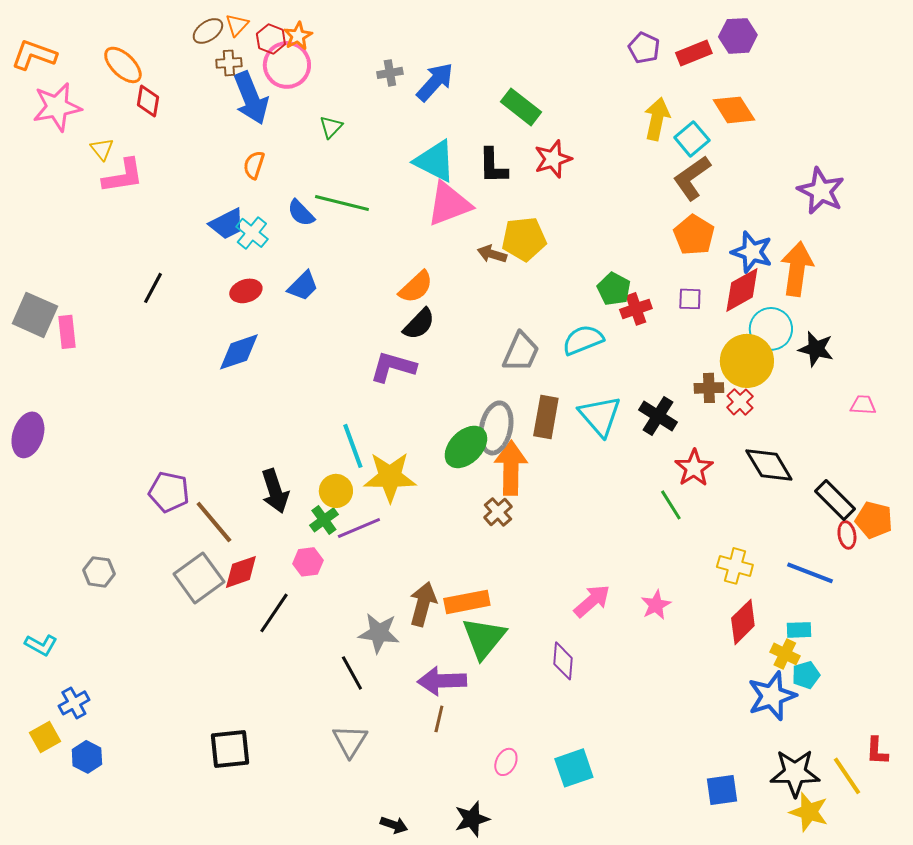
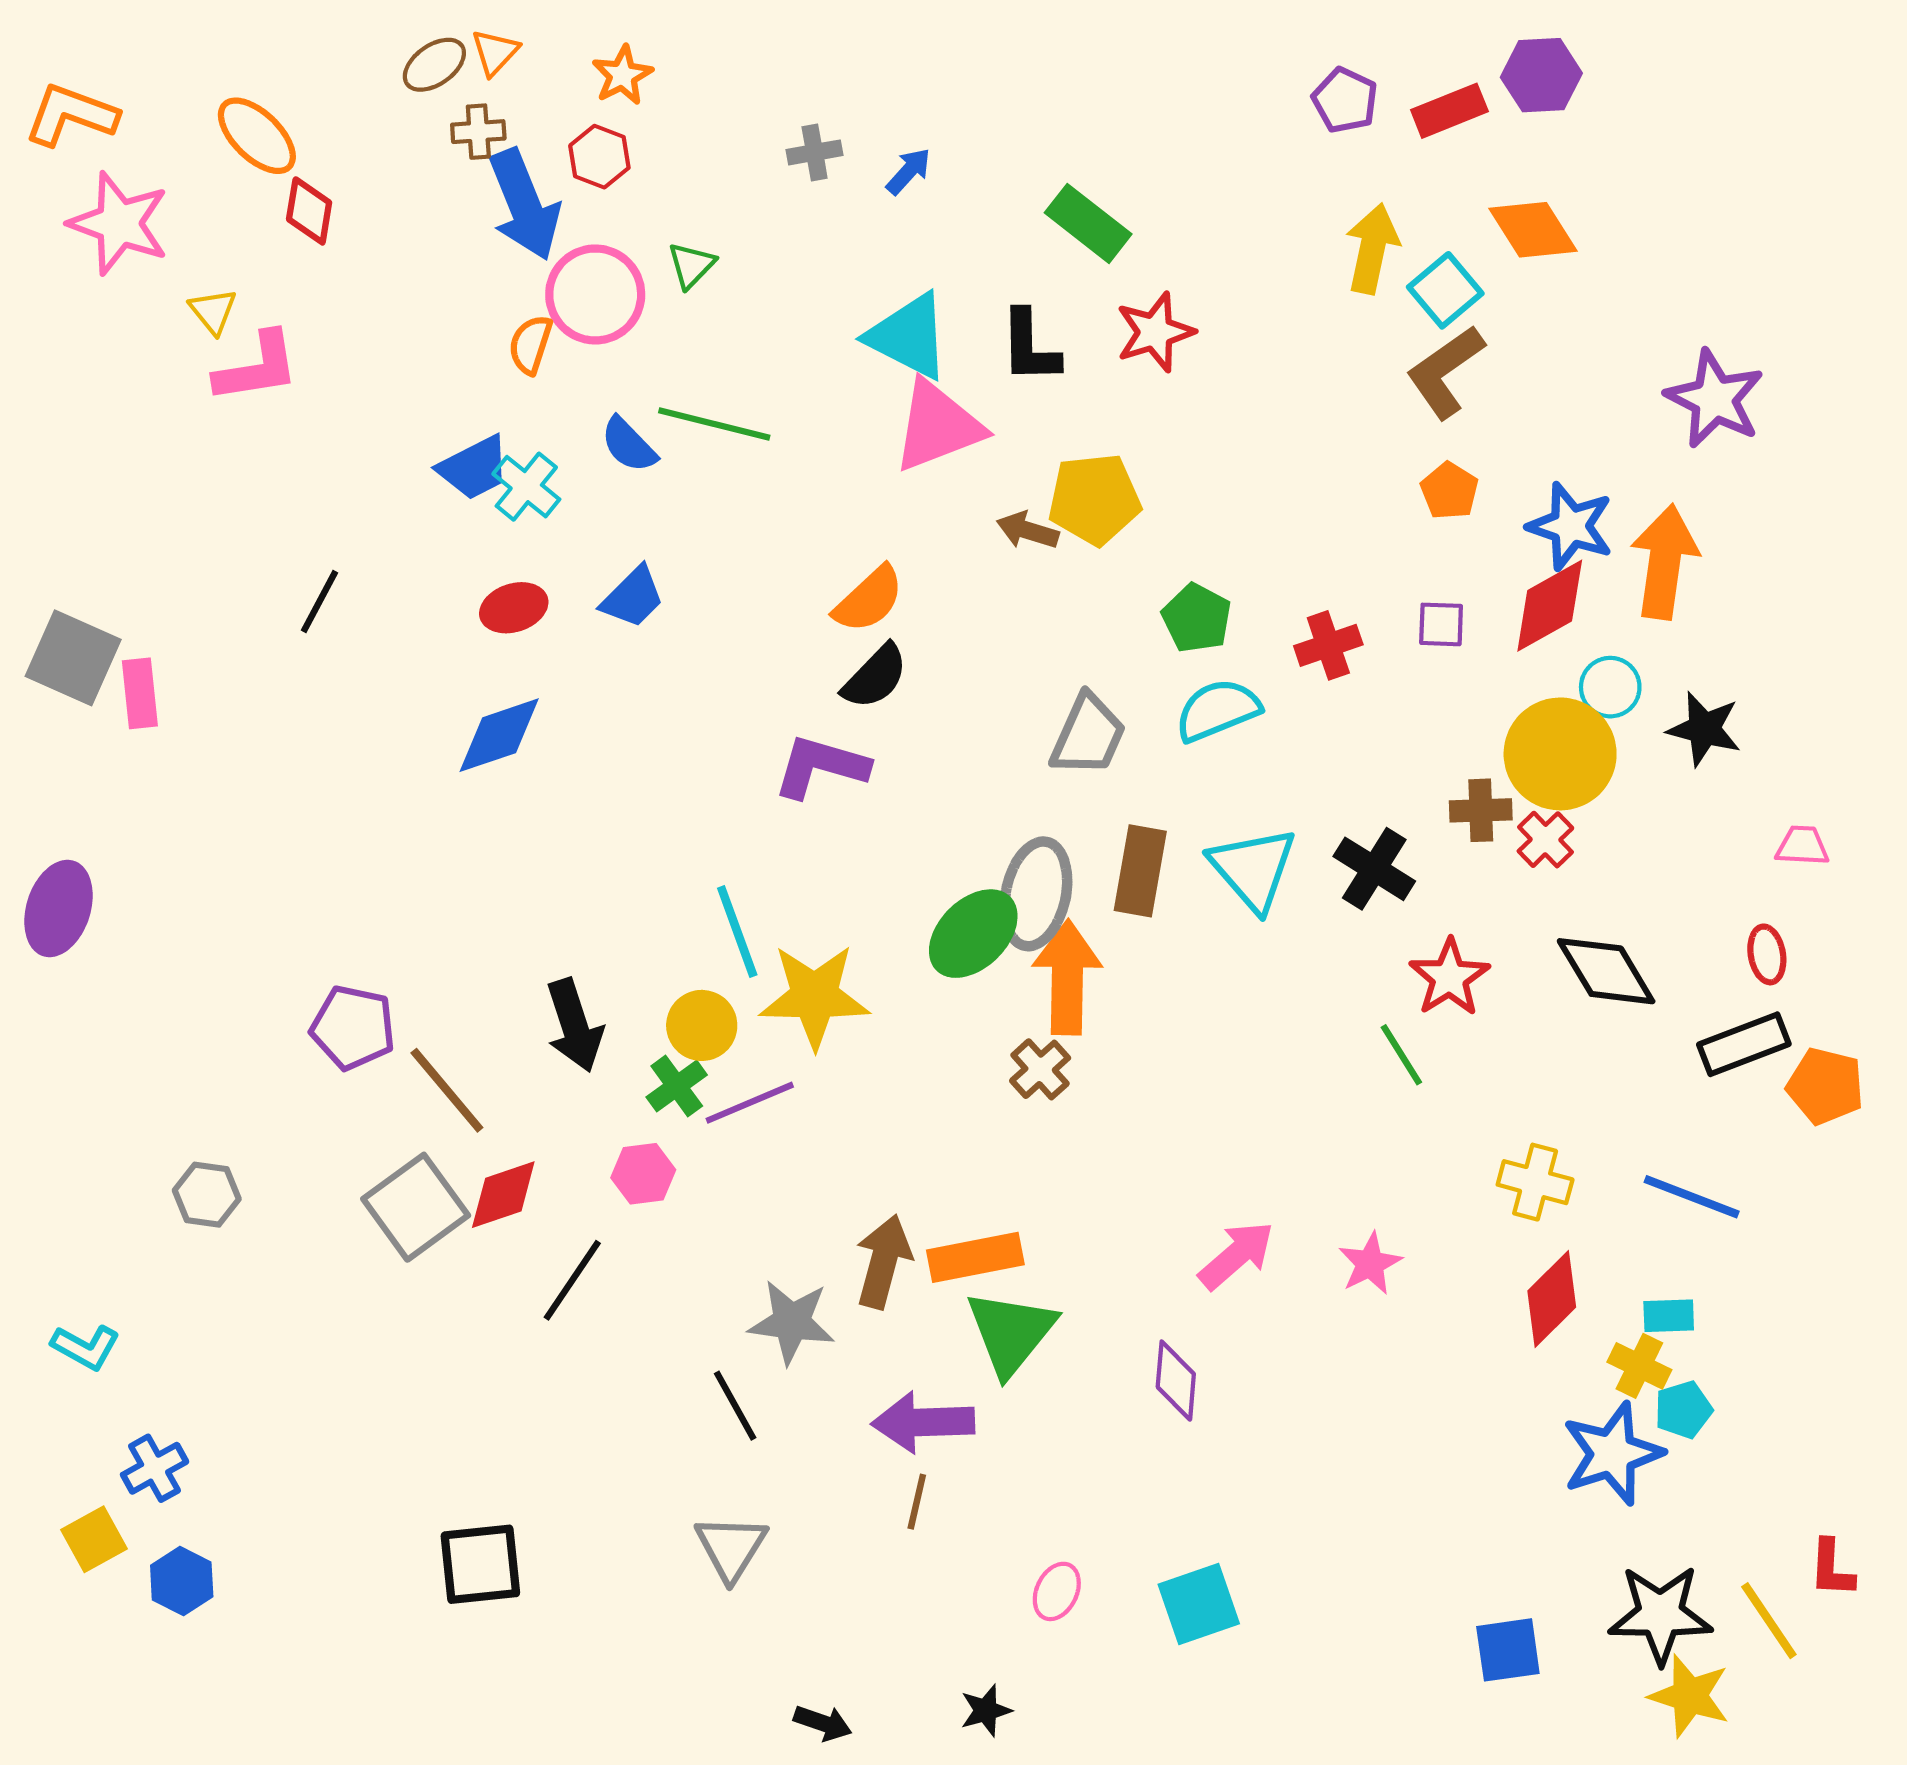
red hexagon: (271, 39) -> (599, 157), moved
pink circle: (287, 65) -> (595, 294), moved
blue arrow: (435, 82) -> (908, 171), size x0.6
pink star: (57, 107) -> (119, 223), turned 30
orange pentagon: (694, 235) -> (1449, 491), size x0.7
green pentagon: (614, 289) -> (1197, 618), moved
cyan circle: (771, 329) -> (1610, 687), size x0.7
black rectangle: (835, 500) -> (1744, 1044), turned -66
red ellipse: (847, 535) -> (1767, 954), moved
black star: (472, 819) -> (986, 1710), size x0.7

